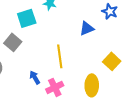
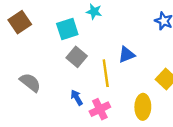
blue triangle: (87, 28) -> (127, 55), moved
gray square: (13, 42) -> (77, 57), moved

